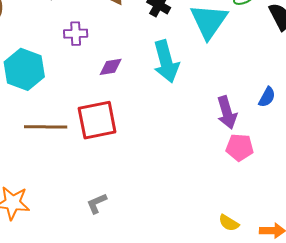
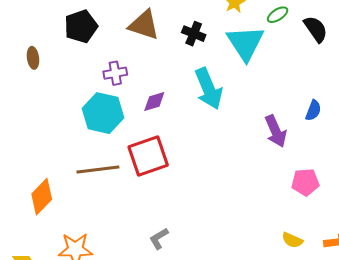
cyan hexagon: (24, 69) -> (103, 113), moved
pink pentagon: (240, 147) -> (305, 182), moved

